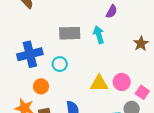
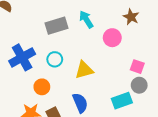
pink circle: (122, 82) -> (112, 38), moved
yellow triangle: (99, 83) -> (84, 70), moved
pink square: (142, 92) -> (137, 67), moved

